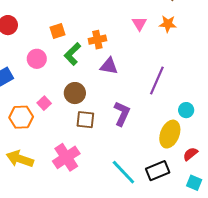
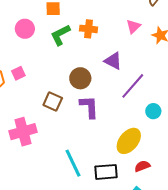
purple triangle: (109, 66) -> (113, 61), moved
brown circle: (75, 93) -> (80, 78), moved
cyan circle: (186, 110) -> (153, 111), moved
purple L-shape: (122, 114) -> (89, 107), turned -45

